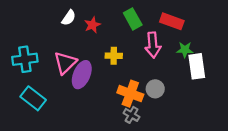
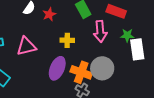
pink triangle: (65, 63) -> (26, 46), turned 30
purple ellipse: (82, 75) -> (57, 68), moved
gray circle: (155, 89) -> (102, 68), size x1.5

